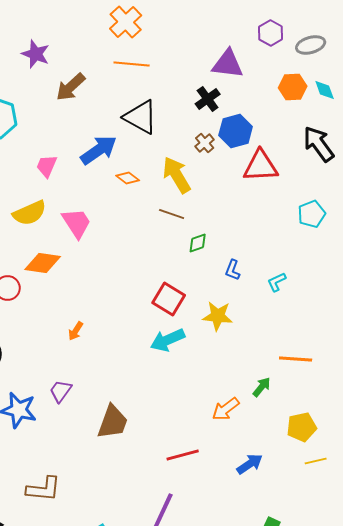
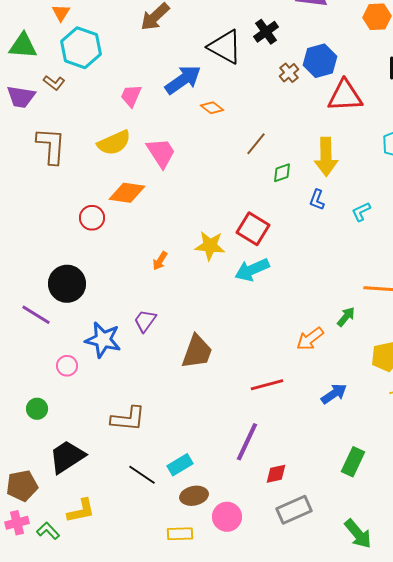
black cross: (208, 99) -> (266, 32), moved
yellow arrow: (177, 175) -> (326, 157), moved, turned -150
brown line: (172, 214) -> (256, 144), turned -70
yellow star: (218, 316) -> (210, 246), moved

